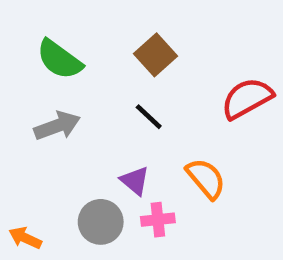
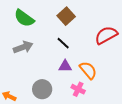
purple triangle: (135, 181) -> (65, 66), moved, turned -40
pink cross: (158, 220) -> (78, 89), moved, turned 32

